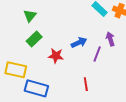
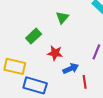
green triangle: (30, 16) -> (62, 18), moved
blue arrow: (79, 43) -> (71, 69), moved

